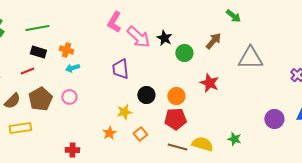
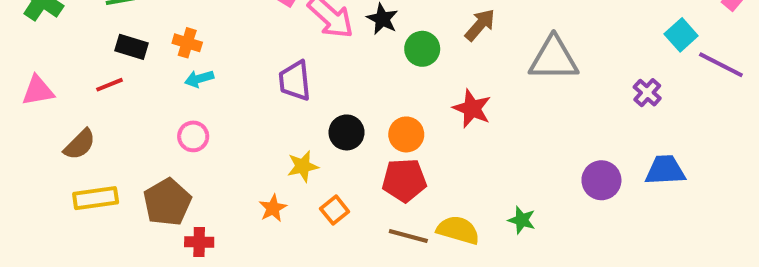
brown pentagon: (40, 99) -> (167, 202), moved

